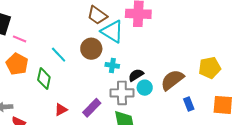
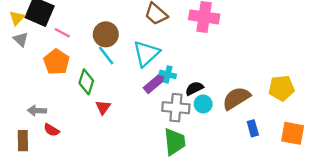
cyan triangle: (112, 31) -> (146, 54), moved, turned 40
brown circle: (91, 49) -> (106, 34), moved
purple rectangle: (92, 108) -> (154, 83), moved
red triangle: (61, 110) -> (103, 107), moved, turned -32

